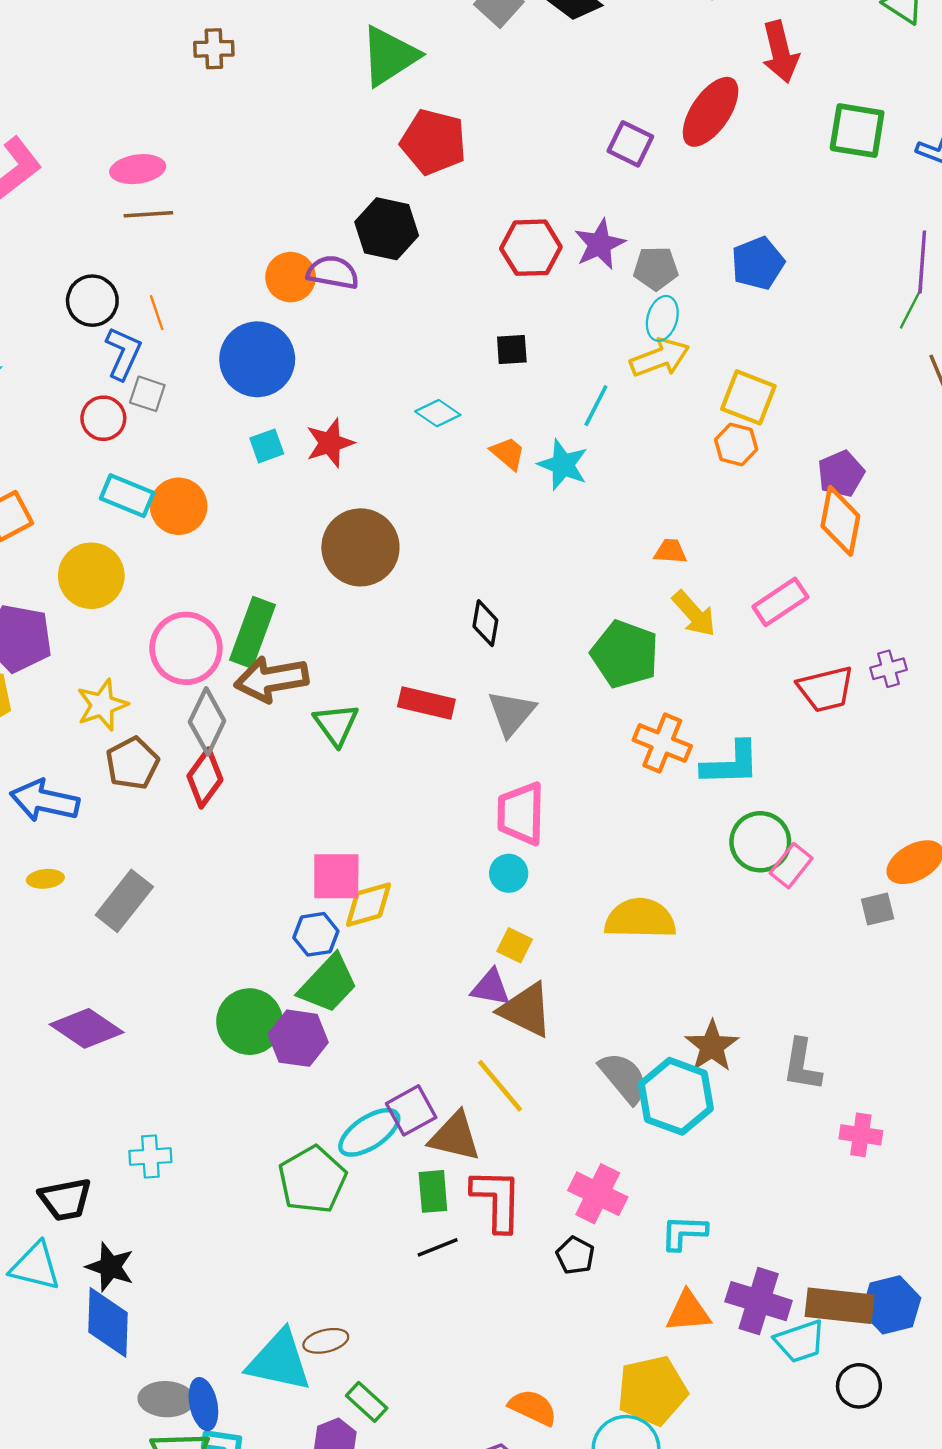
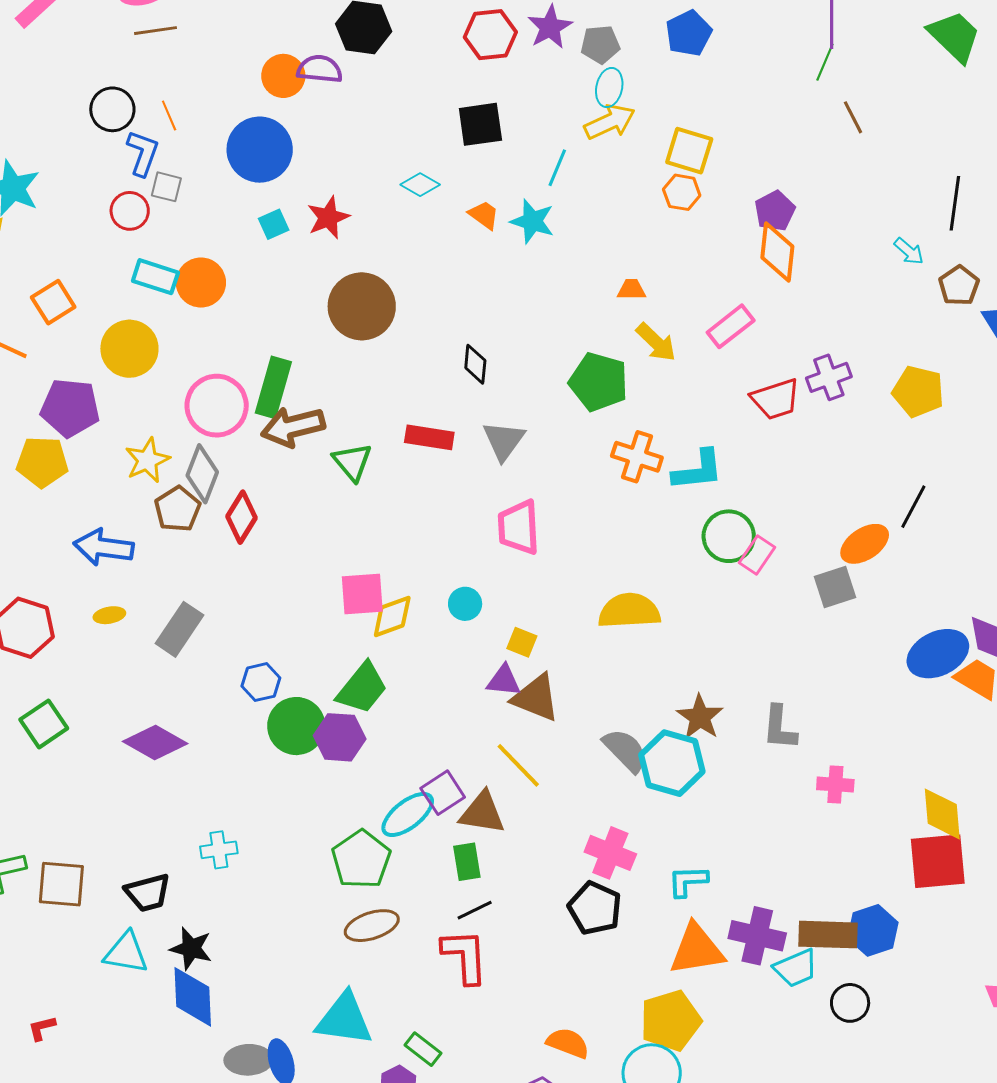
black square: (512, 349) -> (480, 124), size x1.6
purple cross: (888, 669) -> (829, 377), size x1.4
gray diamond: (207, 721) -> (202, 474), moved
cyan circle: (509, 873) -> (465, 604), moved
gray square: (878, 909) -> (835, 587), size x1.4
blue hexagon: (316, 934) -> (261, 682), moved
red L-shape: (497, 1200) -> (465, 956), moved
black pentagon: (575, 1255) -> (595, 908), size x1.6
orange triangle: (688, 1312) -> (697, 950), size x1.4
brown ellipse: (326, 1341) -> (372, 926), moved, size x1.4

